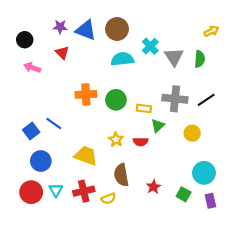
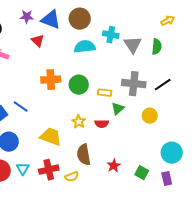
cyan cross: (150, 46) -> (111, 35), turned -35
red triangle: (62, 53) -> (38, 41), moved
cyan circle: (204, 173) -> (172, 153), moved

